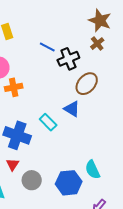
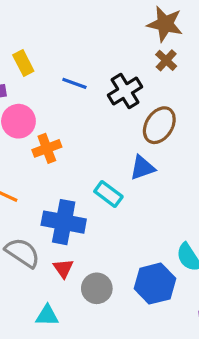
blue line: (47, 47) -> (74, 83), moved
blue triangle: (72, 109) -> (142, 168), turned -42

